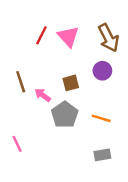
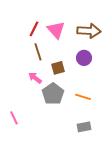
brown arrow: (109, 38) -> (89, 31), turned -60
brown line: (21, 82) -> (38, 52), moved

